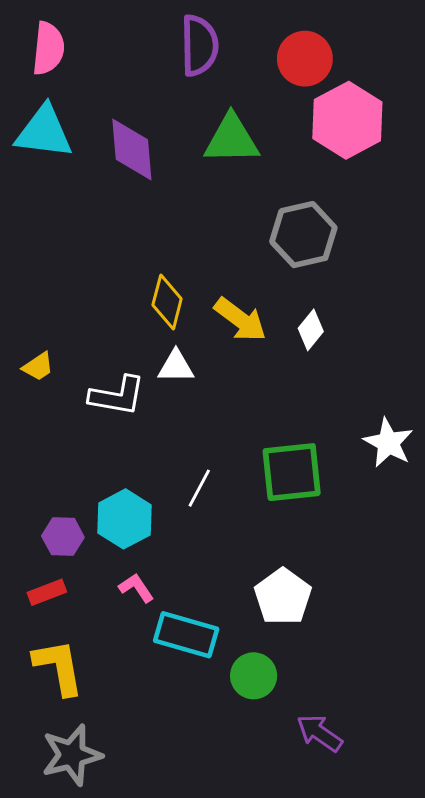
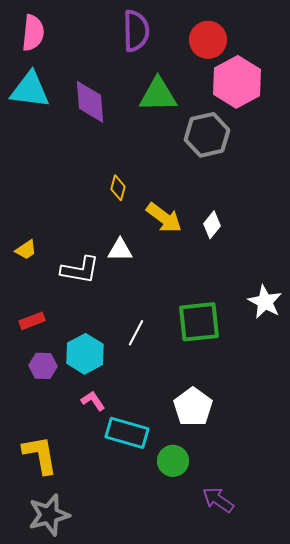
gray hexagon: (303, 235) -> (207, 135), moved
yellow diamond: (167, 302) -> (118, 188), moved, size x0.7
red rectangle: (47, 592) -> (32, 321), moved

